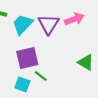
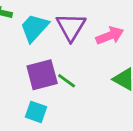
pink arrow: (74, 19) -> (110, 36), moved
green line: (41, 76) -> (67, 81), moved

